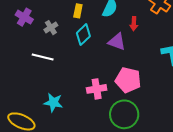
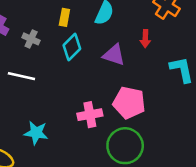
red arrow: (134, 24) -> (145, 39), moved
gray cross: (51, 28) -> (31, 39), turned -32

